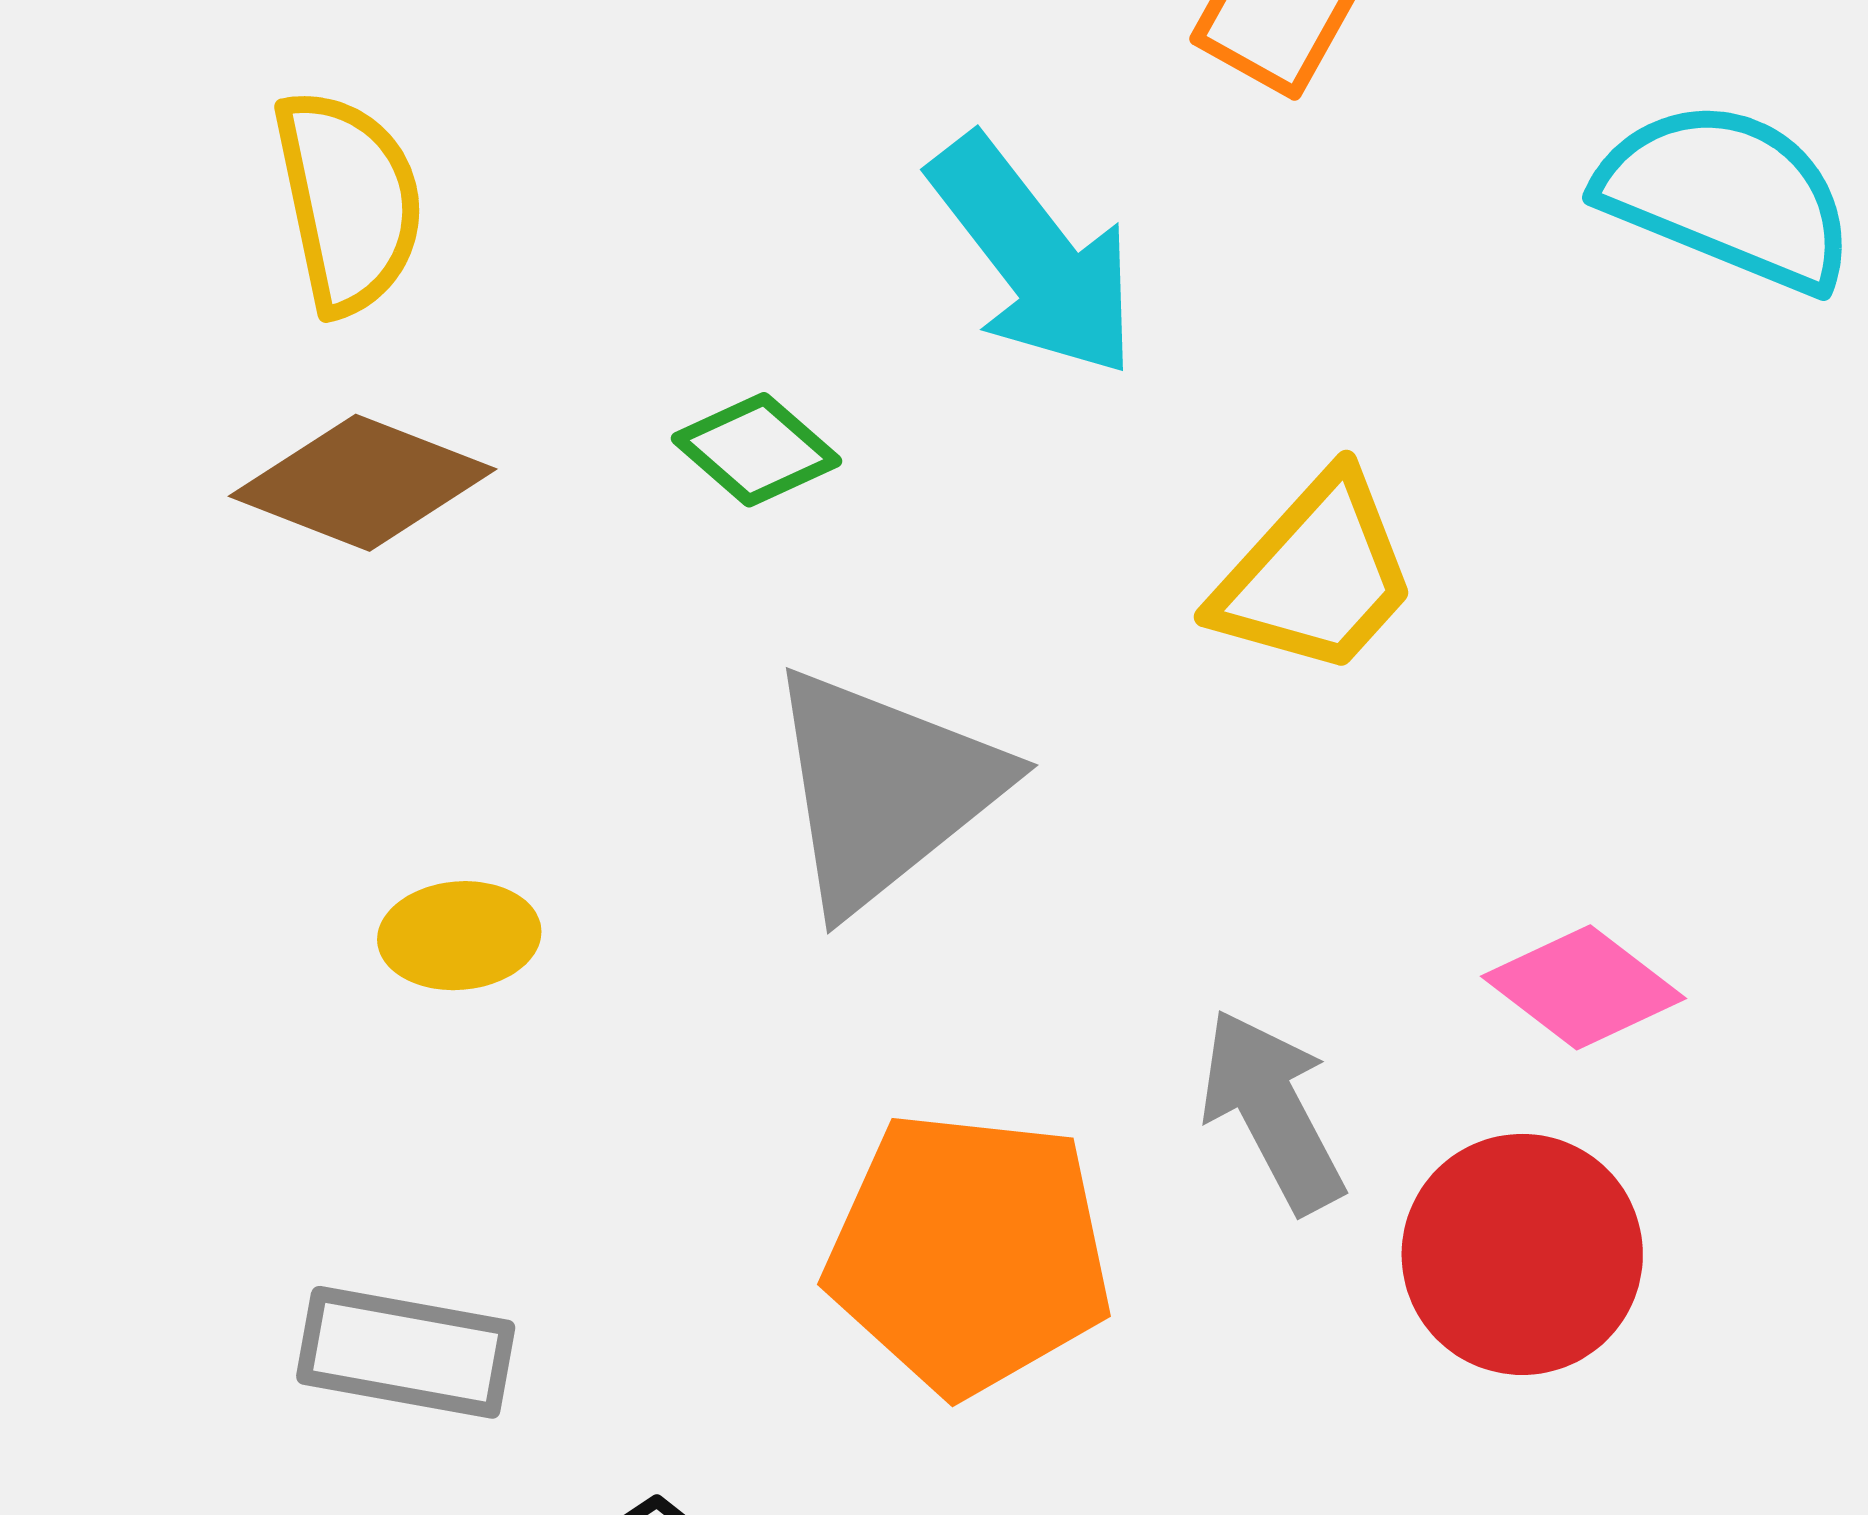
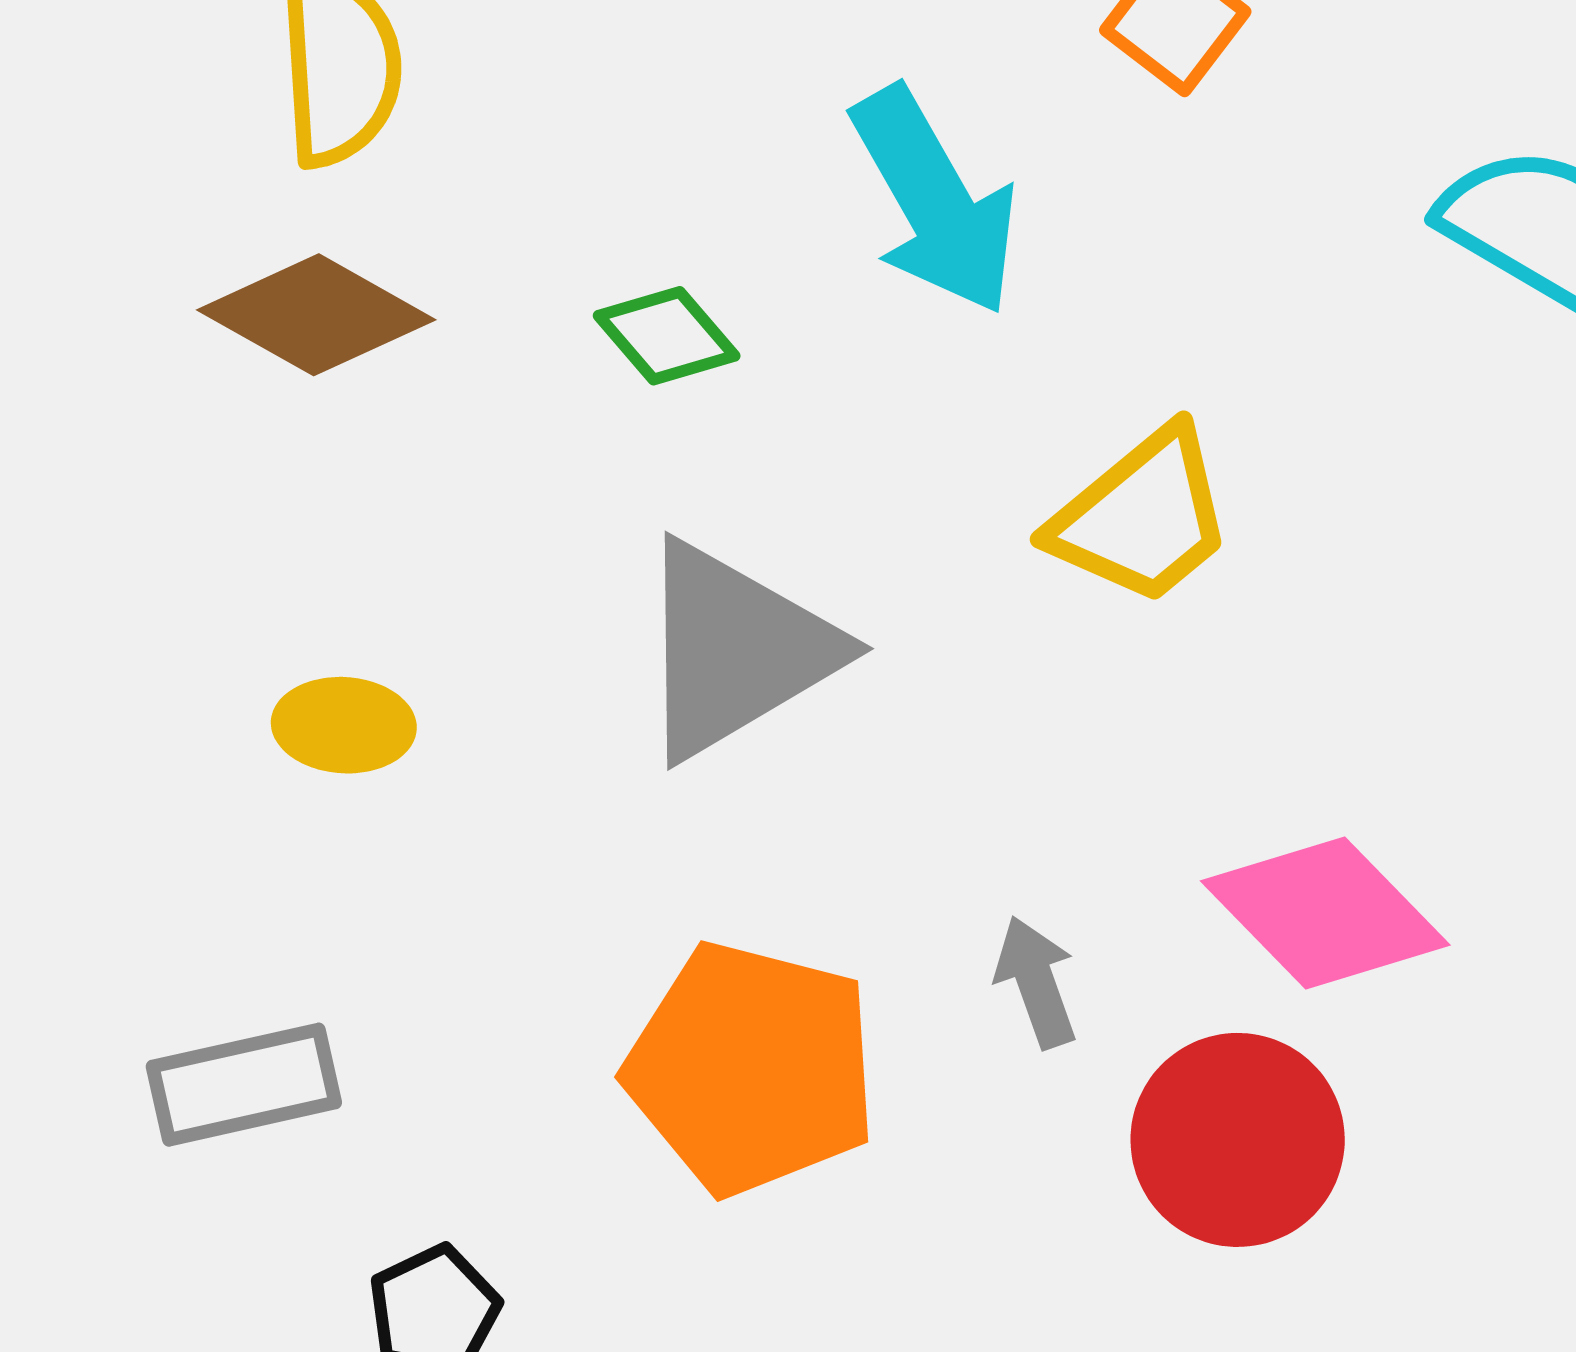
pink diamond: (1583, 987) -> (1325, 913), size x1.4
gray arrow: (1272, 1111) -> (1036, 982), size x0.7
gray rectangle: (406, 1352) -> (244, 1085), turned -31

